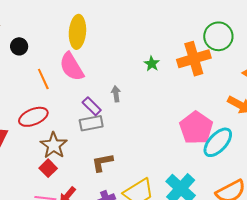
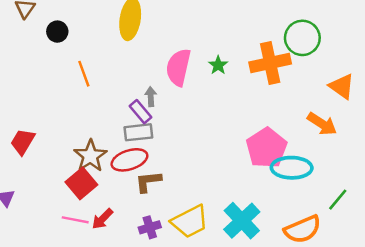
pink semicircle: (72, 67) -> (178, 67), moved, turned 40
gray arrow: (116, 94) -> (151, 97), moved
red ellipse: (33, 117) -> (129, 160), moved
cyan ellipse: (218, 142) -> (292, 168), turned 44
red square: (48, 168) -> (81, 183), size x1.4

